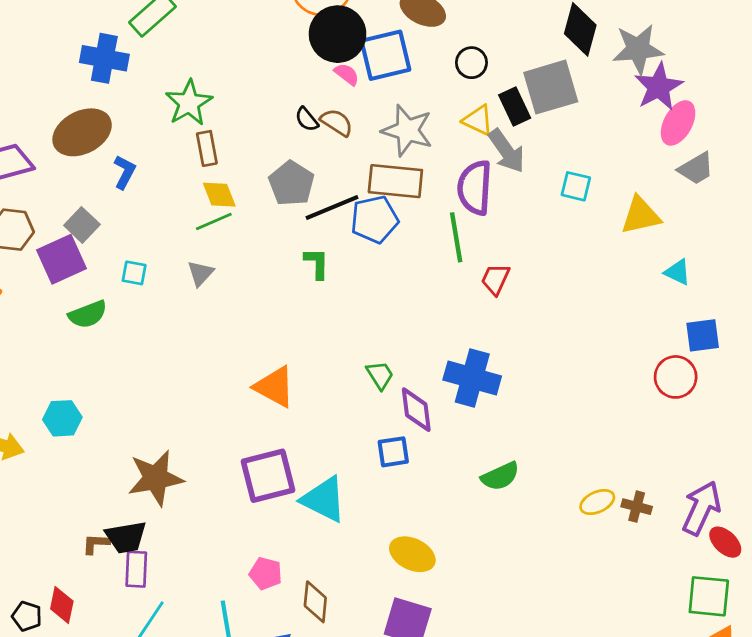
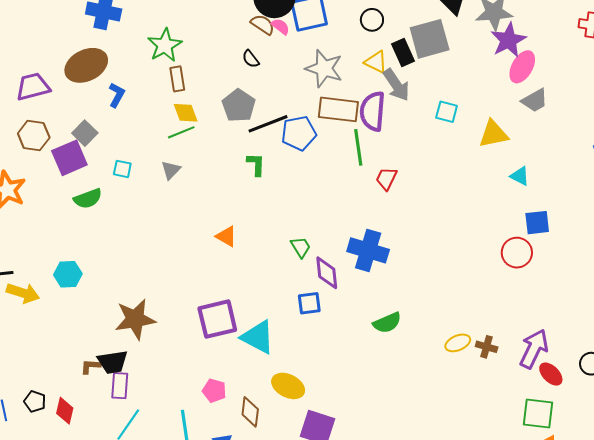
brown semicircle: (337, 122) -> (263, 24), moved
brown rectangle: (395, 181) -> (338, 109), moved
orange triangle: (275, 387) -> (226, 236), moved, size x0.7
yellow ellipse: (412, 554) -> (288, 386), moved
black pentagon: (27, 616) -> (35, 401), moved

